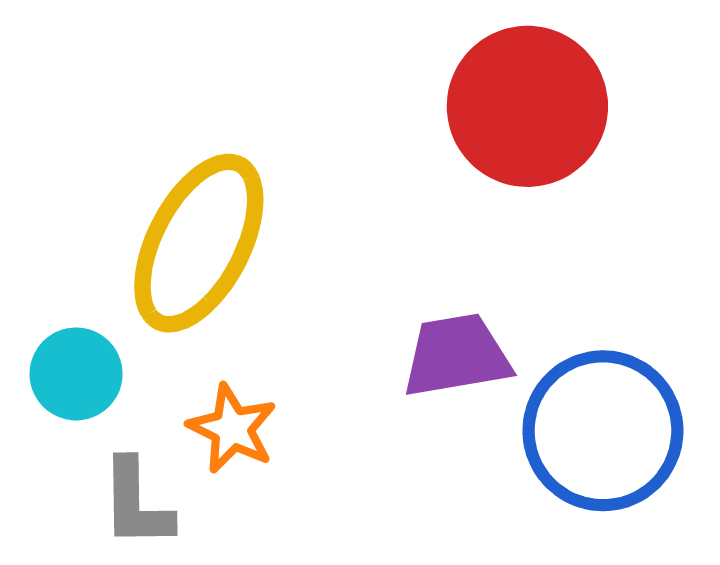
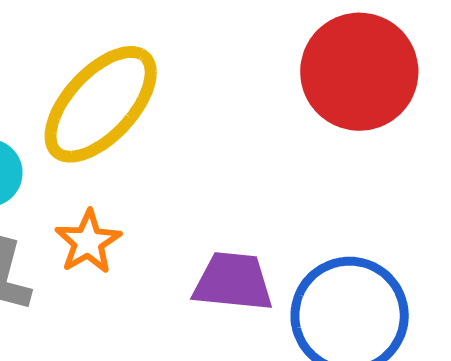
purple trapezoid: (456, 356) -> (233, 282), moved

